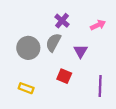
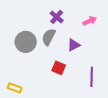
purple triangle: (81, 51) -> (74, 45), turned 32
yellow rectangle: (26, 88) -> (15, 88), moved

